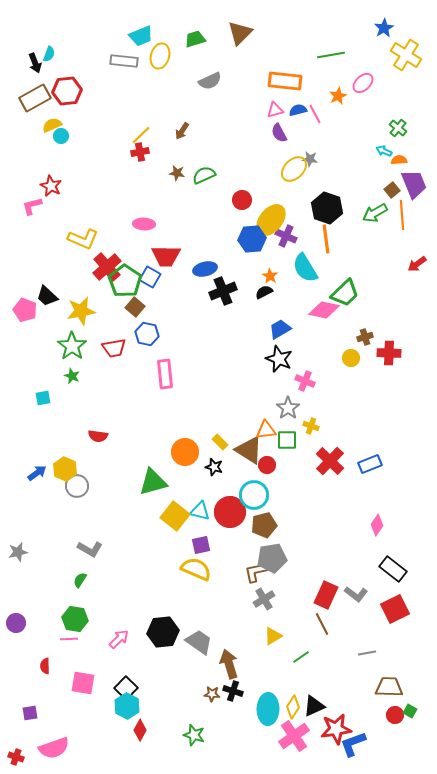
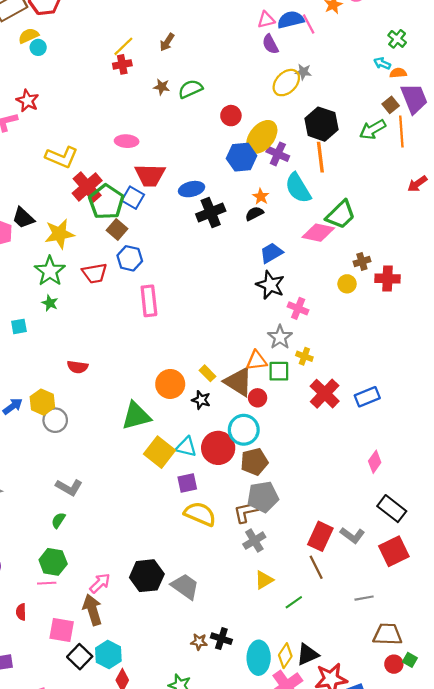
blue semicircle: (298, 110) -> (291, 20), size x1.4
yellow semicircle: (196, 569) -> (200, 514), moved
brown arrow: (229, 664) -> (92, 610), moved
black square: (126, 688) -> (80, 657), moved

